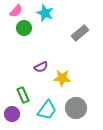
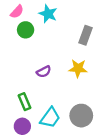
gray rectangle: (80, 33) -> (86, 35), turned -30
yellow star: (62, 78) -> (78, 68), moved
purple circle: (12, 114) -> (22, 126), moved

